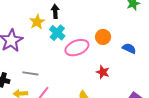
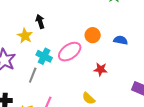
cyan cross: (57, 33) -> (44, 56), moved
gray line: (30, 73) -> (33, 75), moved, turned -63

